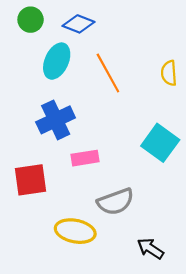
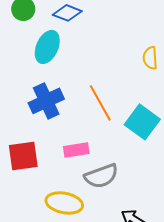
orange line: (108, 73) -> (100, 103), moved
pink rectangle: (85, 158) -> (76, 150), moved

